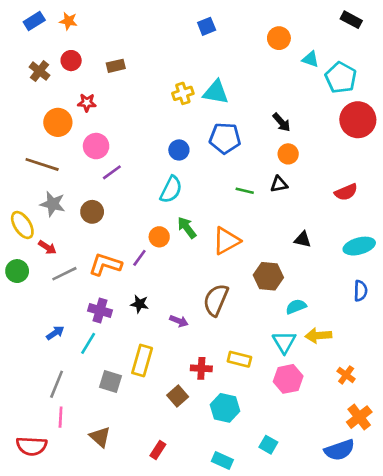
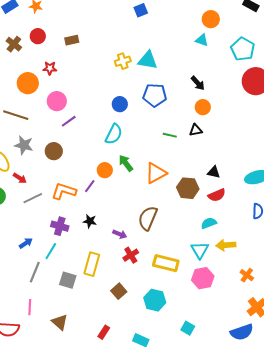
orange circle: (279, 38) -> (211, 19), moved
cyan triangle: (311, 59) -> (202, 40), moved
red semicircle: (346, 192) -> (217, 195), moved
brown hexagon: (268, 276) -> (188, 188), moved
yellow rectangle: (239, 359) -> (166, 263), size x1.4
red cross: (201, 368) -> (131, 255), moved, turned -35
gray line: (57, 384) -> (35, 272), moved
cyan rectangle: (222, 460) -> (141, 340), moved

